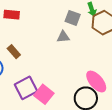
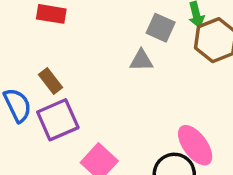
purple square: (26, 88) -> (58, 120), moved

